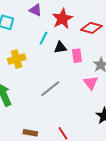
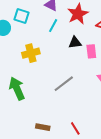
cyan line: (43, 38) -> (53, 26), moved

